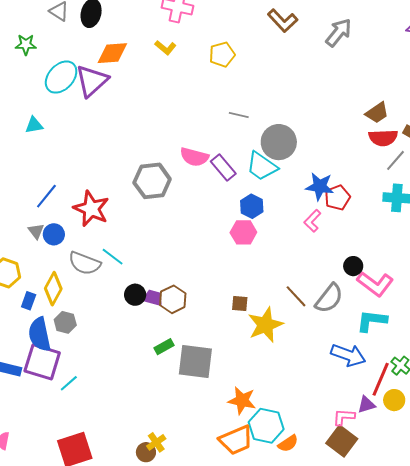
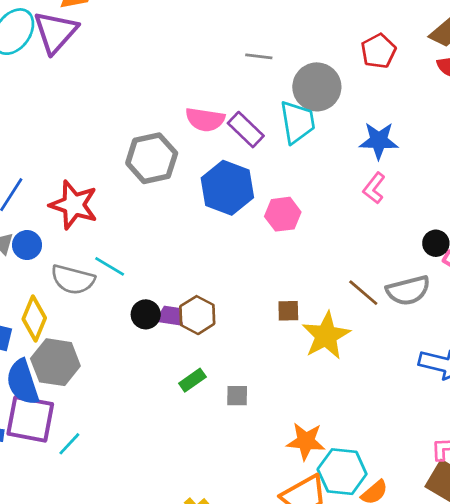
cyan trapezoid: (262, 166) -> (297, 122), turned -128
red pentagon: (337, 198) -> (378, 51), moved
blue hexagon: (252, 206) -> (227, 188), moved, size x1.6
gray semicircle: (329, 298) -> (408, 290), turned 44
gray hexagon: (65, 322) -> (55, 362), size x1.6
gray square: (195, 362) -> (237, 396), size x0.5

